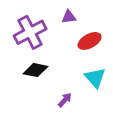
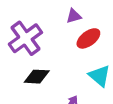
purple triangle: (69, 17) -> (74, 16), moved

